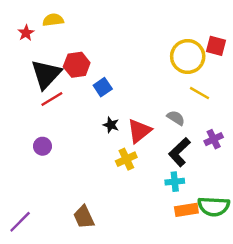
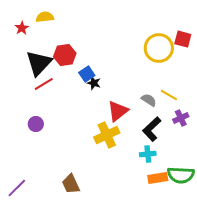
yellow line: (199, 93) -> (169, 95), moved
black star: (111, 125) -> (94, 83), moved
yellow cross: (126, 159) -> (107, 135), size x1.4

